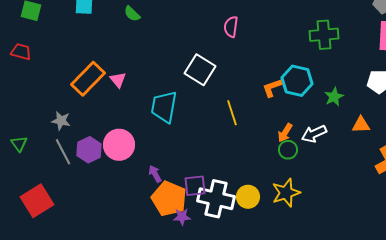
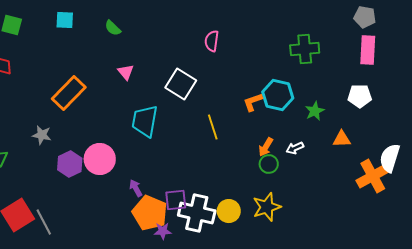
pink triangle: (118, 80) -> (126, 72), moved
white arrow: (314, 134) -> (295, 148), size x0.7
gray line: (63, 152) -> (44, 222), moved

